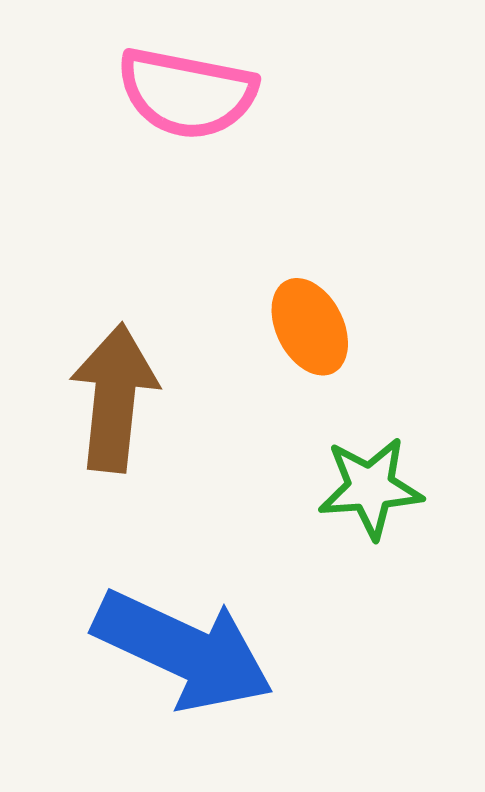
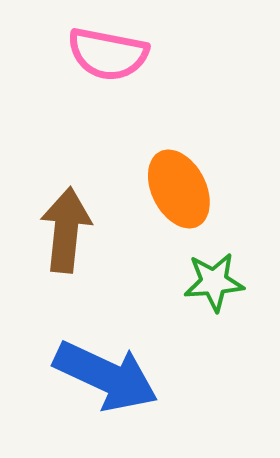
orange ellipse: (310, 327) -> (179, 189), size x1.4

